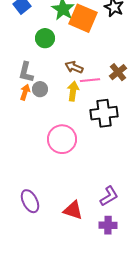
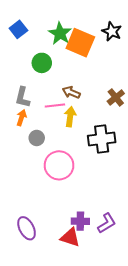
pink line: (90, 80) -> (55, 106), moved
gray circle: (40, 89) -> (37, 138), moved
purple cross: (108, 225) -> (80, 221), moved

